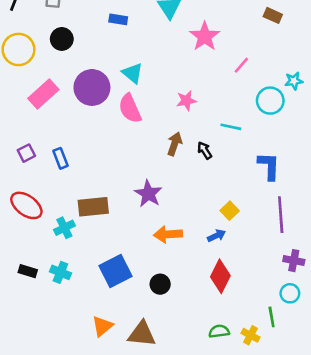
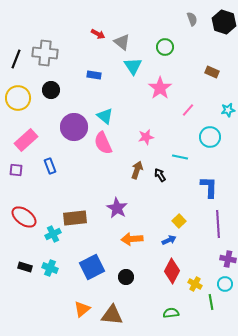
cyan star: (294, 81) -> (228, 110), moved
pink rectangle: (43, 94) -> (26, 140), moved
purple square: (26, 153) -> (16, 170), moved, turned 32
blue rectangle: (60, 158) -> (50, 166), moved
yellow cross: (251, 335) -> (195, 284), moved

